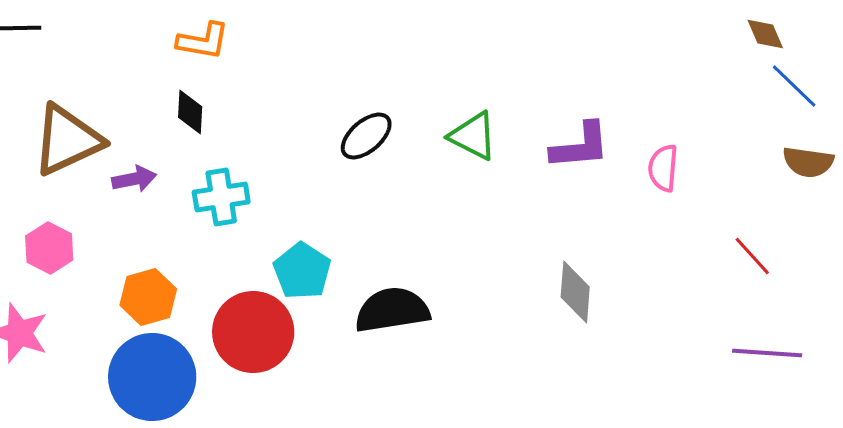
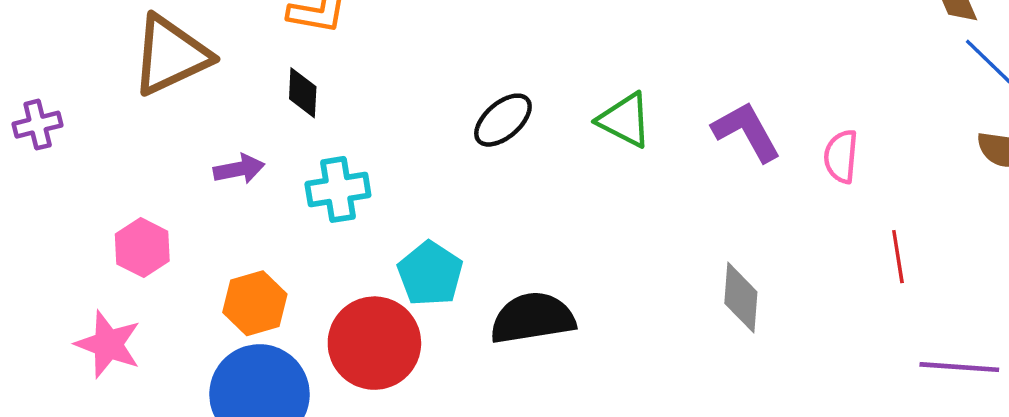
brown triangle: (67, 140) -> (171, 55), moved
purple L-shape: (580, 146) -> (747, 131), turned -114
red line: (752, 256) -> (898, 257), moved, turned 33

